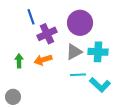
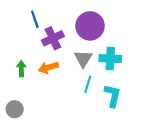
gray triangle: (74, 52) -> (83, 59), turned -30
cyan line: (78, 75) -> (88, 84), turned -70
cyan L-shape: (100, 85) -> (113, 96), turned -120

